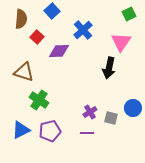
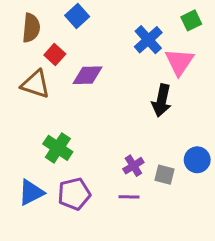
blue cross: (83, 30) -> (148, 40), moved
brown triangle: (24, 72) -> (36, 84), moved

